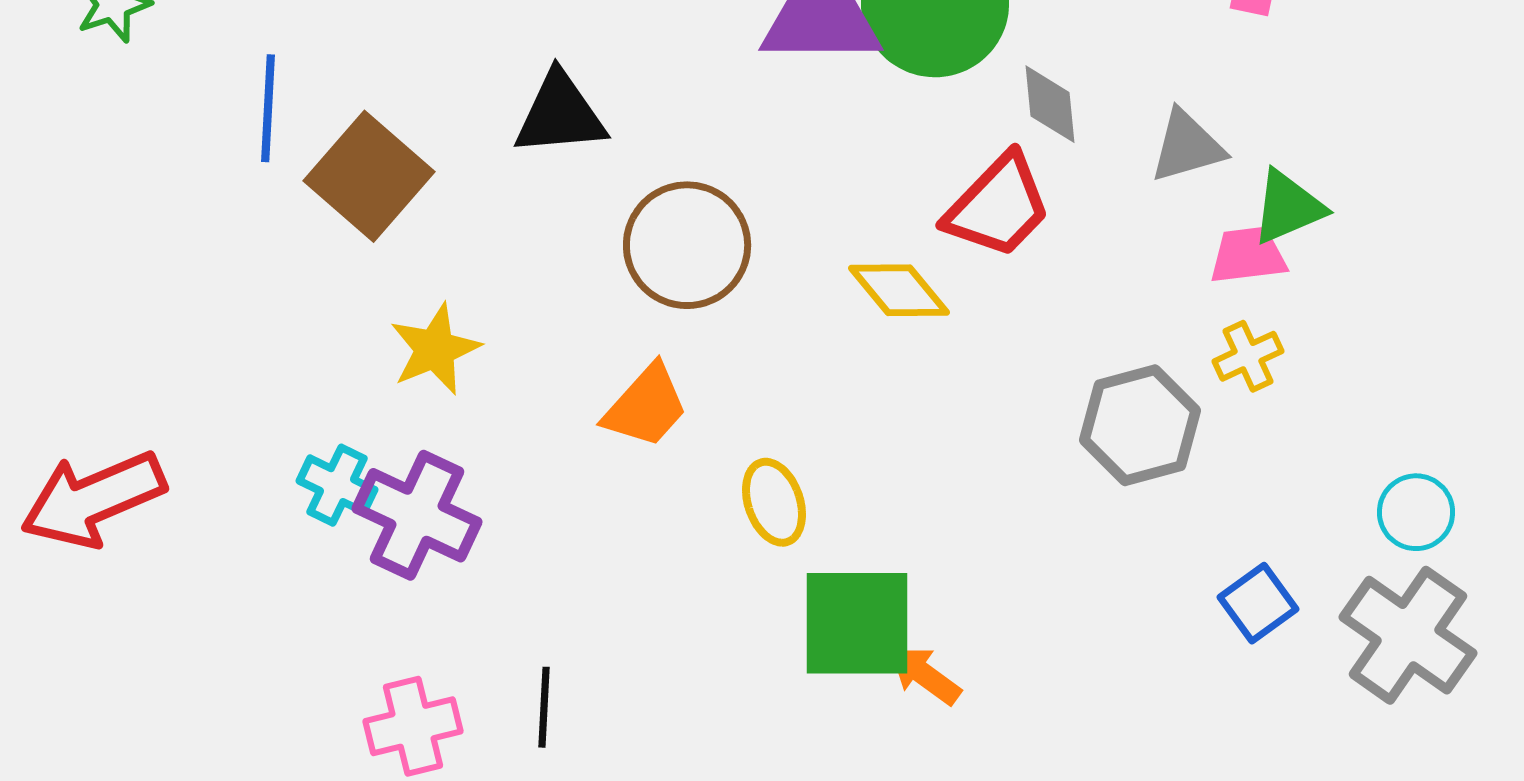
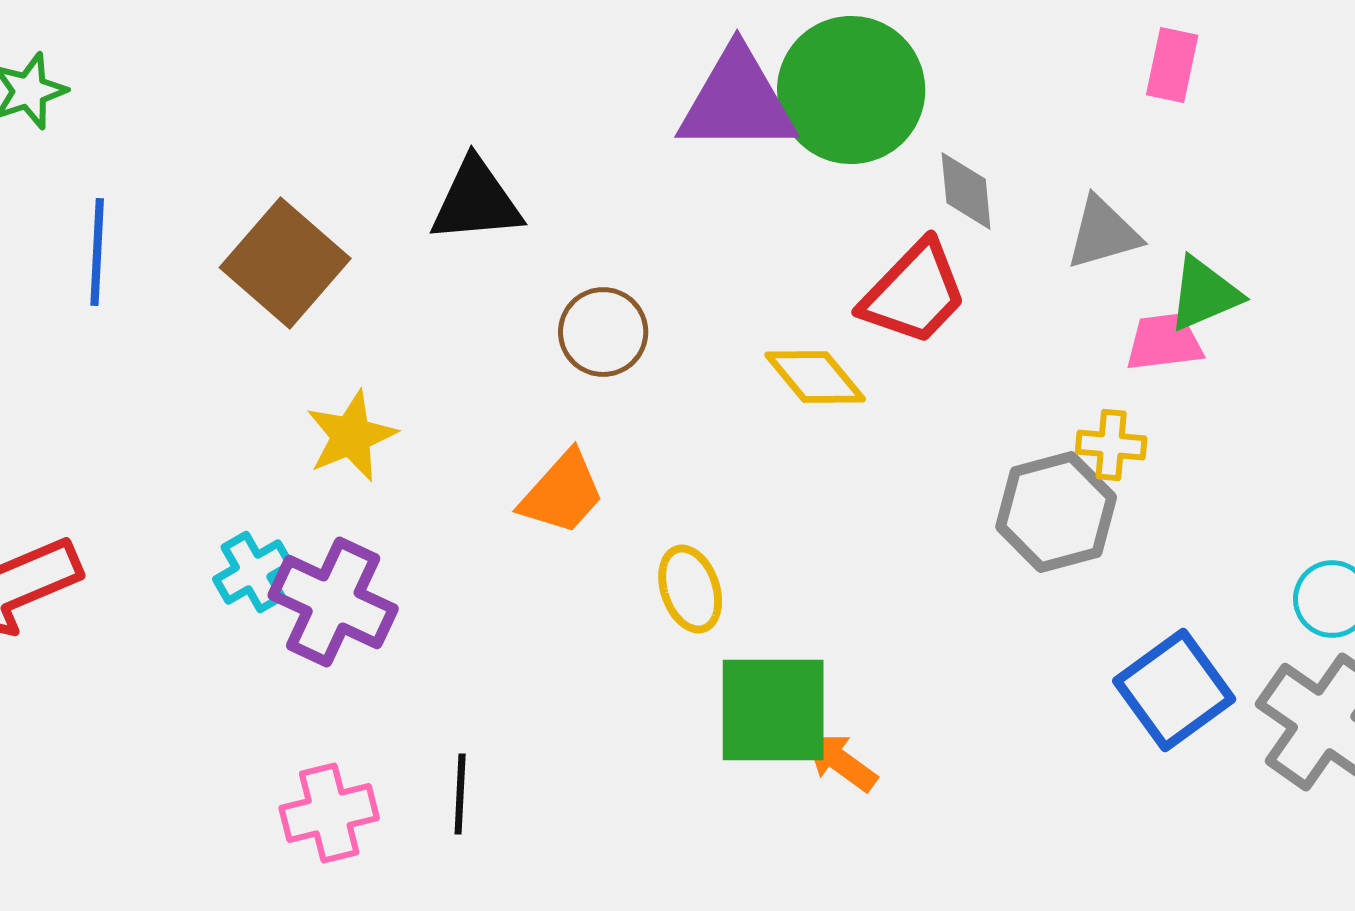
blue line: (268, 108) -> (97, 252), moved
brown circle: (687, 245) -> (603, 332), size x0.7
yellow cross: (1248, 356) -> (1111, 445), moved, turned 30
cyan cross: (337, 485) -> (253, 572), turned 34
blue square: (1258, 603) -> (1174, 690), size x1.5

